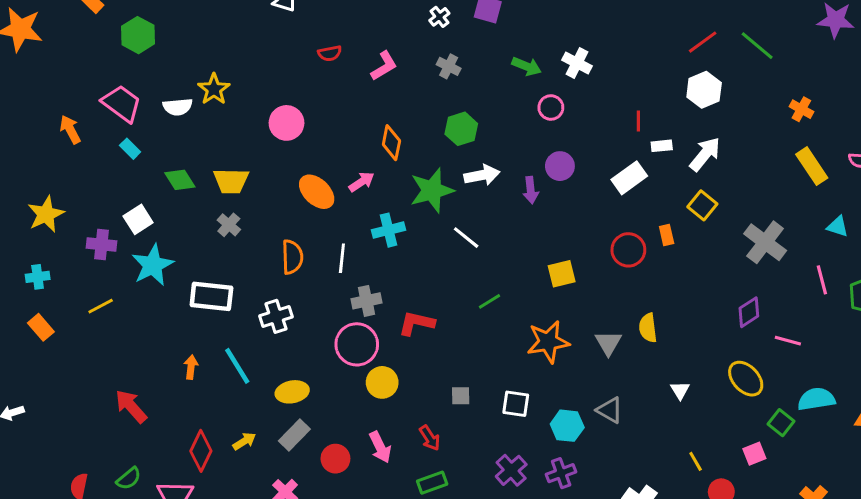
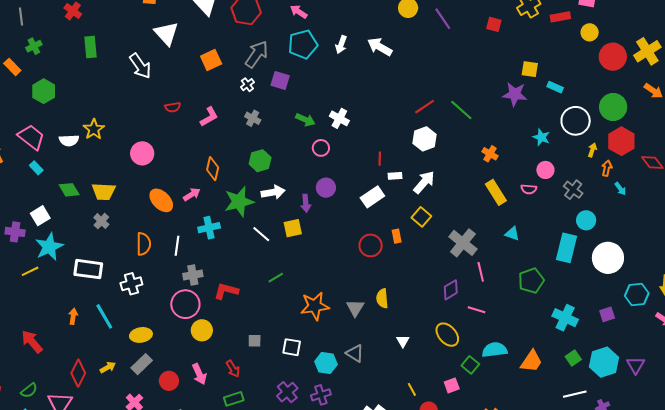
yellow square: (562, 274) -> (293, 228), moved
pink line: (822, 280) -> (481, 272), moved
yellow line: (101, 306) -> (30, 271), moved

